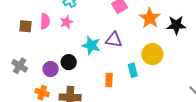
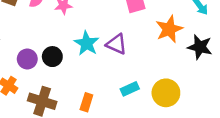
yellow circle: (152, 54) -> (166, 93), moved
cyan rectangle: (133, 70) -> (130, 89), turned 64
orange rectangle: (109, 80) -> (86, 102), moved

